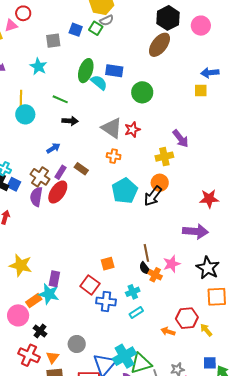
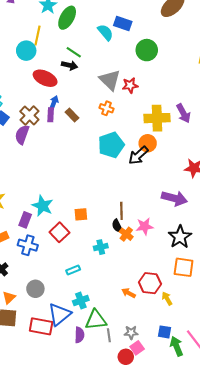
green ellipse: (86, 71) -> (67, 18), moved
green line: (60, 99) -> (74, 52), moved
yellow line: (21, 100) -> (37, 36), moved
purple arrow: (181, 139) -> (183, 113), moved
blue arrow: (53, 148) -> (54, 103), moved, turned -48
yellow cross: (164, 157) -> (157, 118), size x1.4
purple rectangle: (61, 172) -> (51, 115), turned -40
red ellipse: (58, 192) -> (45, 78), moved, turned 70
cyan star: (49, 294) -> (43, 206), moved
blue cross: (106, 301) -> (28, 245), moved
cyan rectangle: (136, 313) -> (73, 270), moved
cyan cross: (124, 356) -> (81, 301), moved, size x0.7

